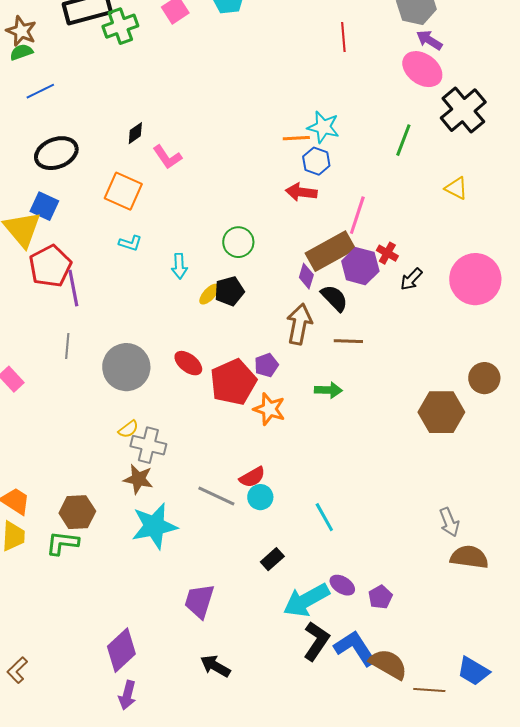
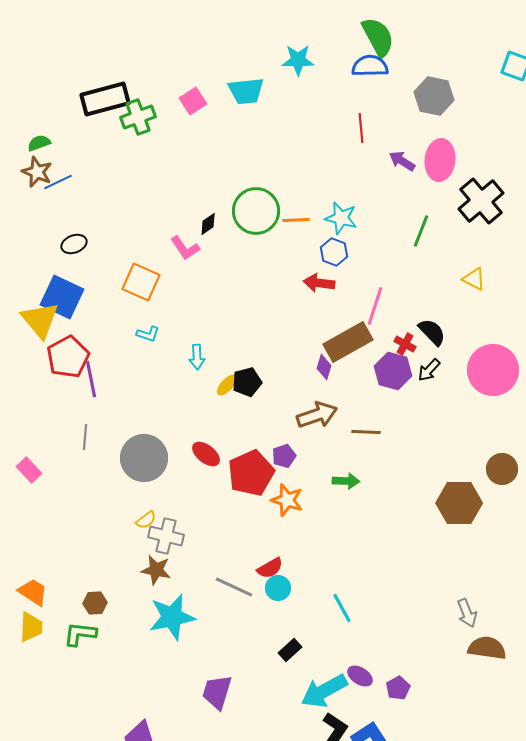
brown star: (21, 31) -> (37, 172), moved
purple arrow: (429, 40) -> (402, 161), moved
pink ellipse: (422, 69) -> (440, 160), turned 60
black diamond: (135, 133) -> (208, 224), moved
orange line: (296, 138) -> (296, 220), moved
black ellipse: (56, 153) -> (74, 244), size x0.6
blue square: (44, 206) -> (62, 297), size x1.5
green circle: (238, 242) -> (256, 211), moved, size x1.5
purple hexagon: (360, 266) -> (393, 371), moved
black semicircle: (334, 298) -> (432, 332), moved
brown arrow: (299, 324) -> (317, 415), turned 60
brown hexagon: (77, 512) -> (95, 603), size x0.7

